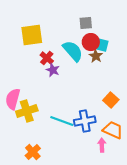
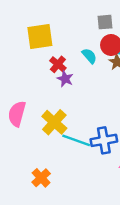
cyan semicircle: (73, 51) -> (89, 56), size x0.6
yellow cross: (27, 111) -> (54, 122), moved, turned -30

